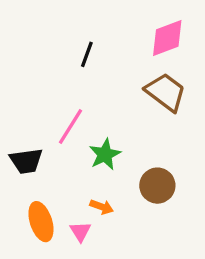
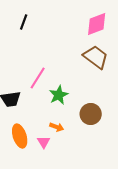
black line: (87, 54) -> (24, 22), moved

